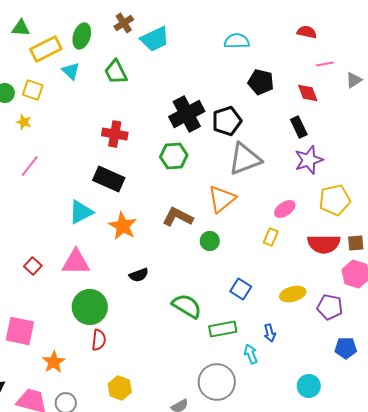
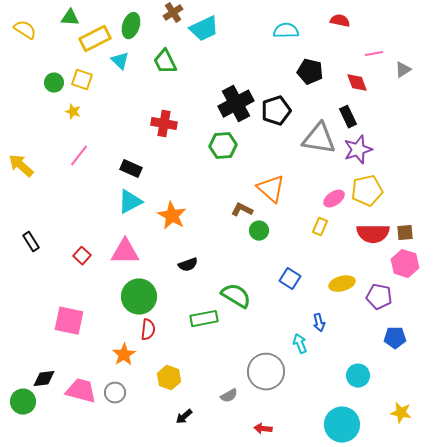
red semicircle: (307, 32) -> (340, 21), moved
gray triangle: (245, 159) -> (319, 139), moved, turned 30
black rectangle: (109, 179) -> (131, 169), moved, size x0.7
orange triangle: (222, 199) -> (271, 189), turned -40
yellow pentagon: (335, 200) -> (367, 191), moved
brown L-shape: (178, 217) -> (242, 210), moved, size x0.7
green rectangle: (223, 329) -> (204, 319), moved
orange star: (54, 362) -> (124, 355), moved

